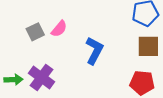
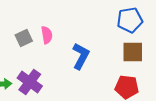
pink semicircle: (59, 29) -> (47, 35), turned -48

